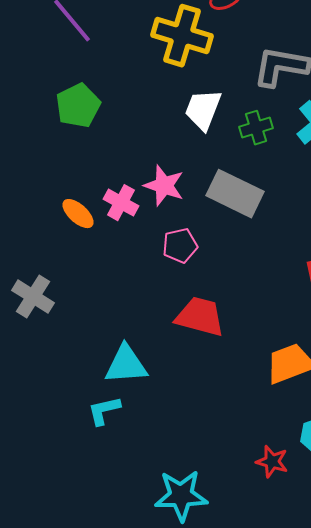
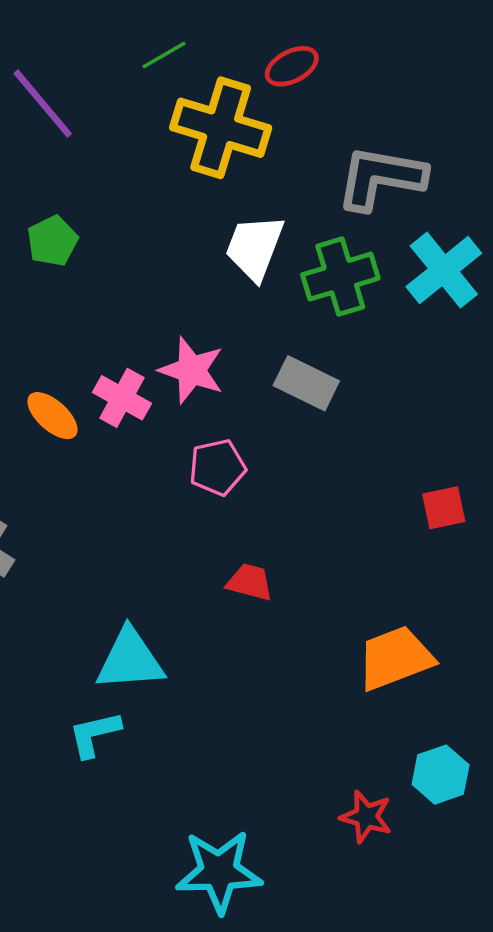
green pentagon: (78, 106) -> (52, 241), size x0.7
green cross: (256, 128) -> (340, 277), size x1.4
gray rectangle: (235, 194) -> (306, 383), size x0.7
red trapezoid: (200, 317) -> (250, 582), size x0.6

